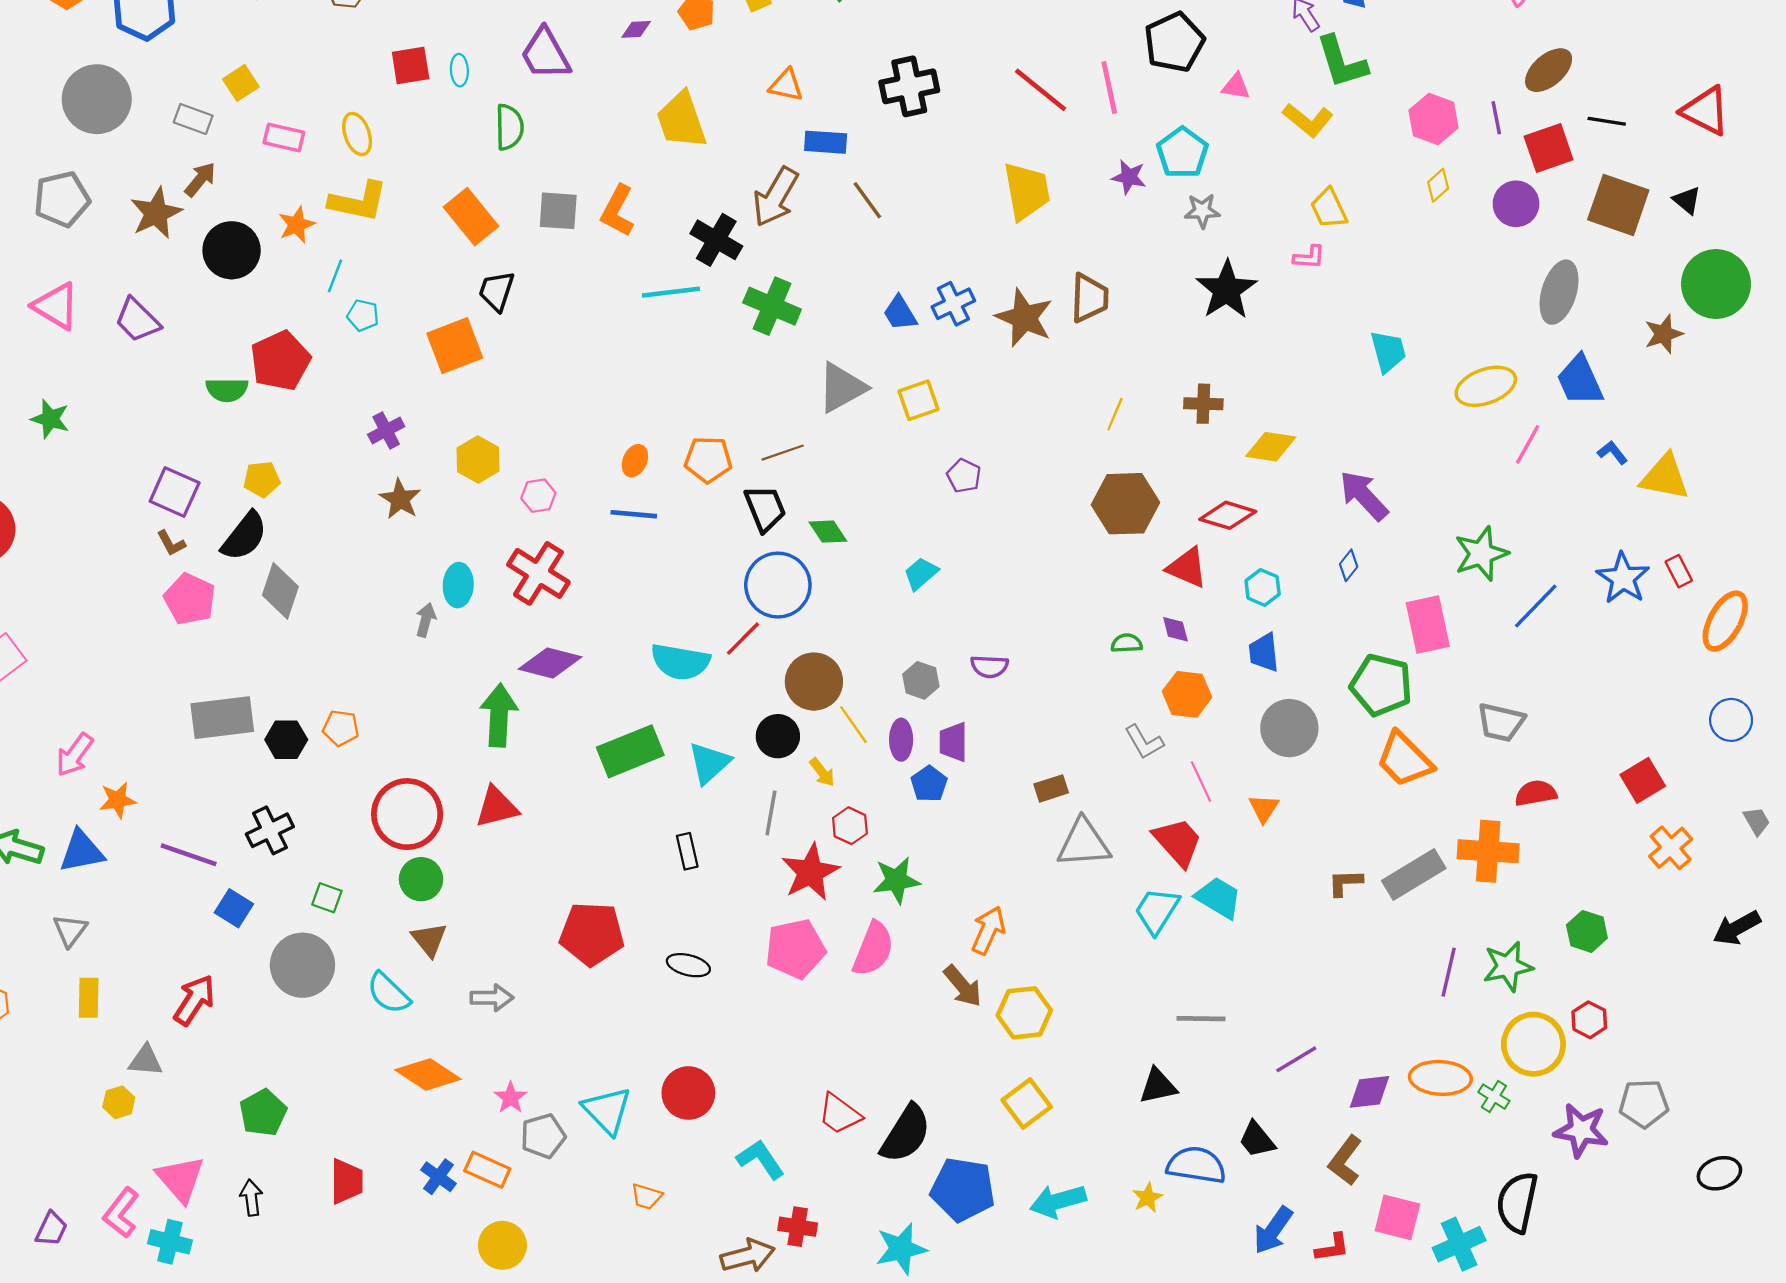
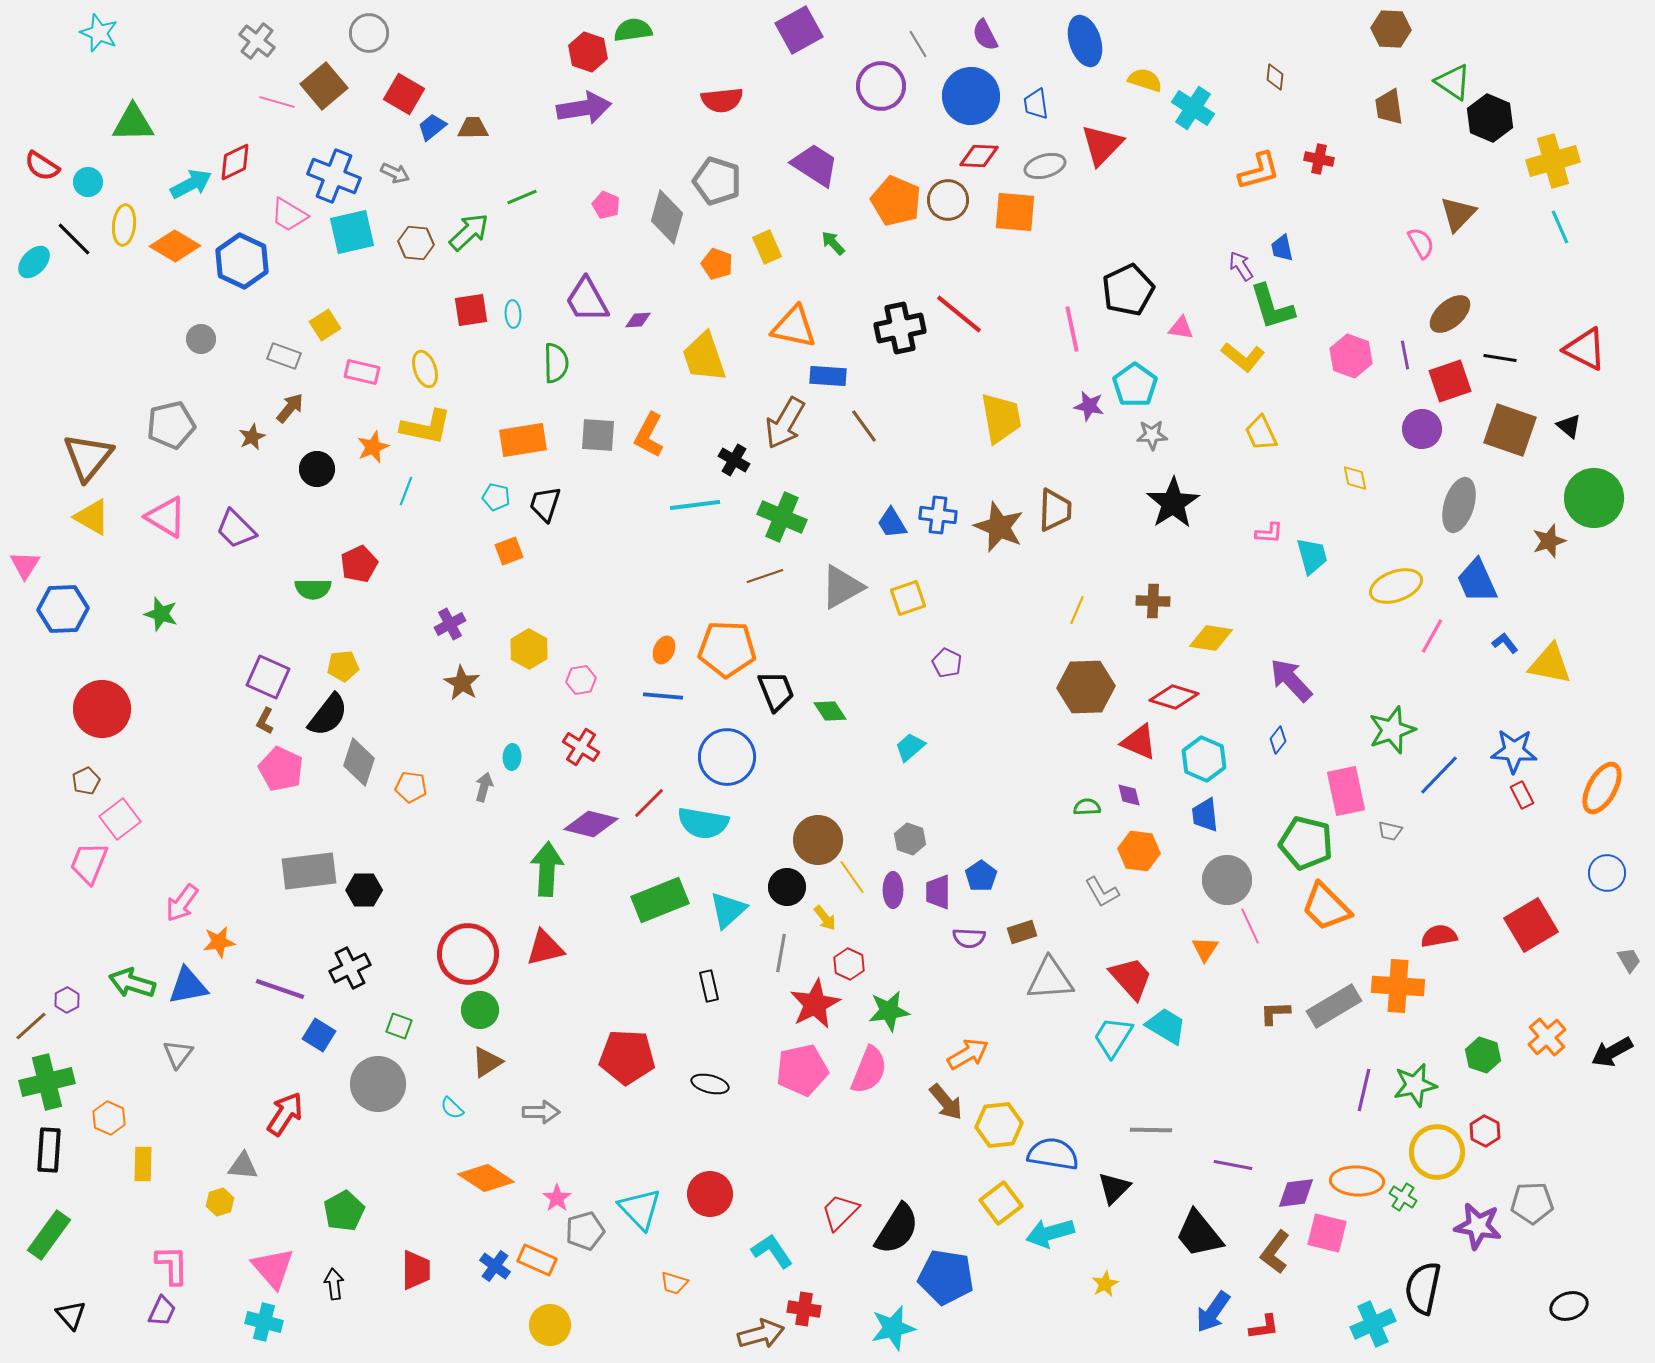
purple diamond: (636, 29) -> (638, 320), moved
orange triangle: (786, 85) -> (794, 327), size x1.5
red line: (1041, 90) -> (959, 314), moved
gray circle: (97, 99) -> (201, 339), size x0.5
yellow diamond: (1438, 185) -> (1355, 478), moved, turned -60
brown star: (156, 213) -> (252, 437), size x0.6
orange rectangle: (471, 217) -> (523, 440), turned -60
black cross: (716, 240) -> (734, 460), size x0.7
black circle: (232, 250) -> (317, 469), size x0.7
pink L-shape: (1309, 257) -> (1269, 533), moved
blue cross: (953, 304) -> (938, 515), turned 33
cyan pentagon: (363, 315) -> (496, 497), moved
orange square: (455, 346) -> (509, 551), size x0.6
red pentagon: (280, 361) -> (359, 564), size x0.7
brown line: (783, 453) -> (765, 576), moved
orange pentagon: (708, 460) -> (727, 649), size x1.4
brown L-shape: (171, 543) -> (265, 721), turned 56
red rectangle: (1679, 571) -> (1522, 795), moved
red cross: (538, 573) -> (581, 747), size x0.7
blue star: (1623, 578) -> (1514, 751), turned -30
cyan ellipse: (458, 585) -> (512, 757), size x0.7
blue circle: (778, 585) -> (727, 757), moved
cyan hexagon: (1263, 587) -> (1204, 759), size x1.4
red line: (743, 639) -> (649, 803), moved
purple semicircle: (989, 666) -> (969, 938), moved
gray trapezoid: (1501, 722) -> (1390, 831), moved, size x0.6
orange pentagon: (341, 728) -> (411, 787), moved
red square: (1643, 780) -> (1531, 925), size x1.4
pink line: (1201, 782) -> (1250, 926), moved
blue pentagon: (929, 784) -> (981, 876), moved
orange cross: (1671, 848) -> (1547, 1037), moved
orange arrow: (988, 930) -> (968, 1054), turned 36
brown triangle: (429, 940) -> (487, 1062), turned 36
cyan semicircle: (388, 993) -> (452, 1108), size x0.6
yellow rectangle: (89, 998) -> (143, 1164), moved
purple line: (1296, 1059) -> (1233, 1165), turned 42
black triangle: (1158, 1086) -> (1114, 1188), turned -33
red trapezoid: (839, 1114) -> (840, 1212), turned 99
black trapezoid: (1257, 1140) -> (1199, 1234), size x1.5
blue semicircle: (1196, 1165) -> (1053, 1154), moved
black ellipse: (1719, 1173) -> (1569, 1306), moved
cyan arrow: (1058, 1201) -> (1050, 1233), moved
pink L-shape: (121, 1213) -> (172, 1265), moved, turned 141
pink square: (1397, 1217) -> (1327, 1233), moved

